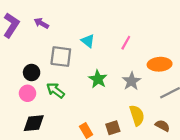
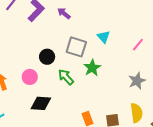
green star: (98, 79) -> (92, 68), moved
pink circle: (27, 93) -> (30, 77), moved

